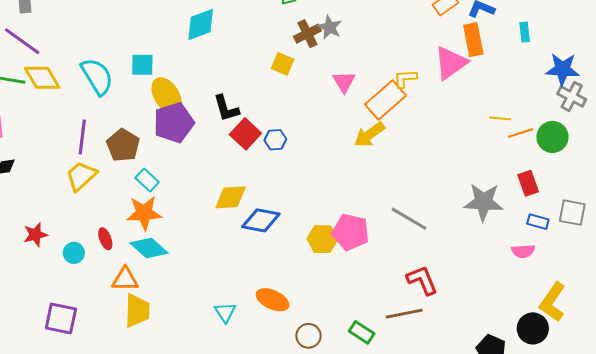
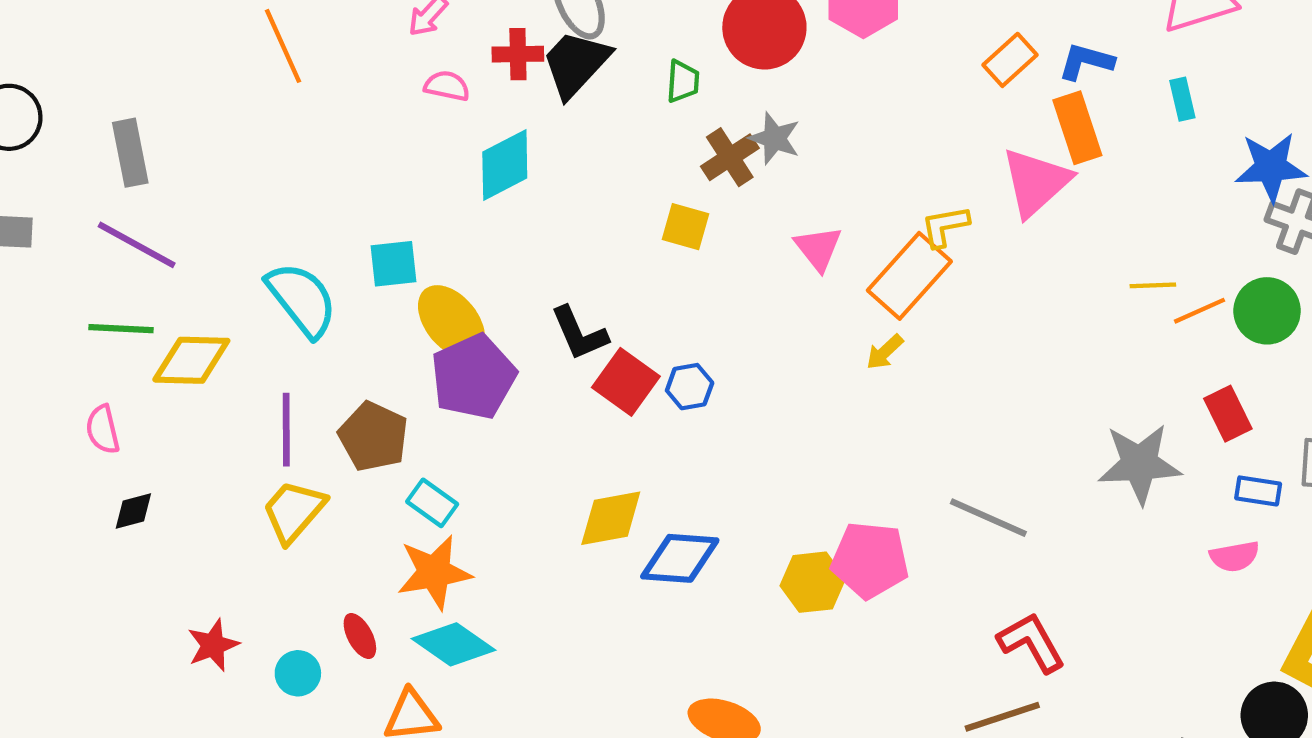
yellow diamond: (42, 78) -> (191, 360), moved, turned -51
yellow arrow: (369, 135) -> (885, 352), size x0.6

